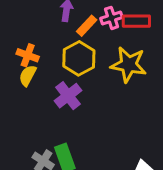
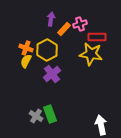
red rectangle: (136, 21) -> (97, 37), moved
yellow hexagon: (79, 58) -> (47, 50), moved

